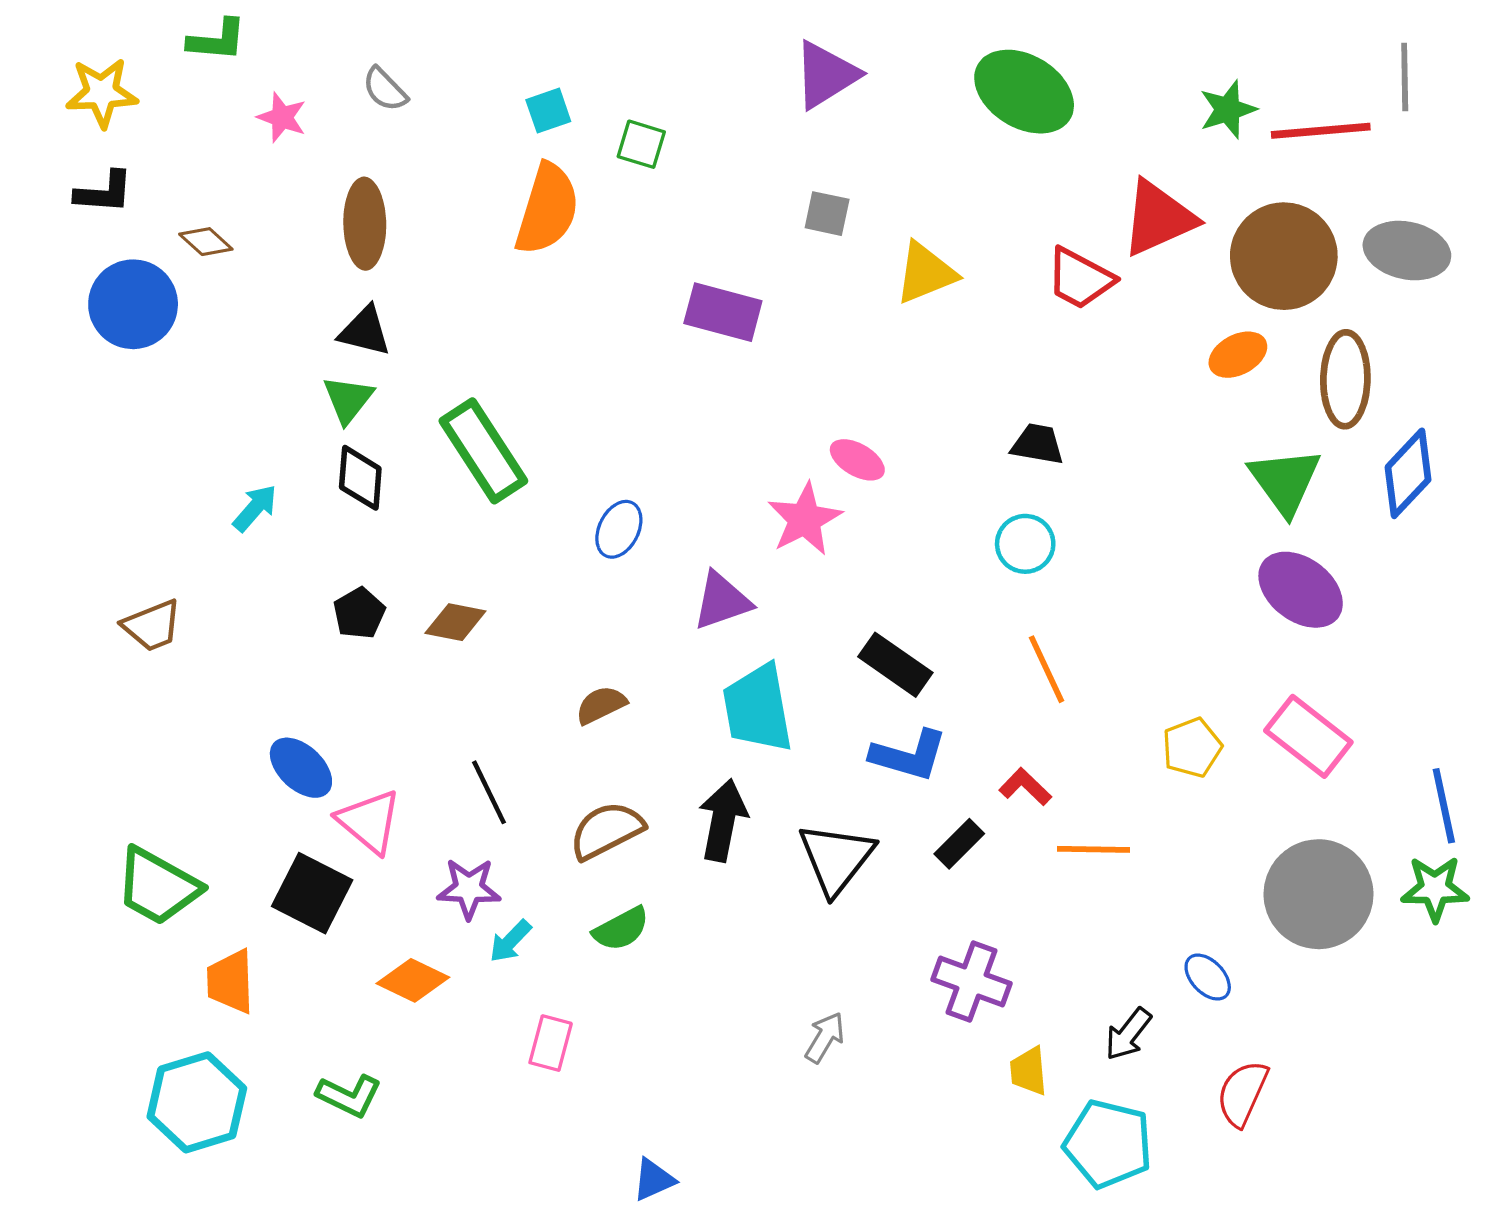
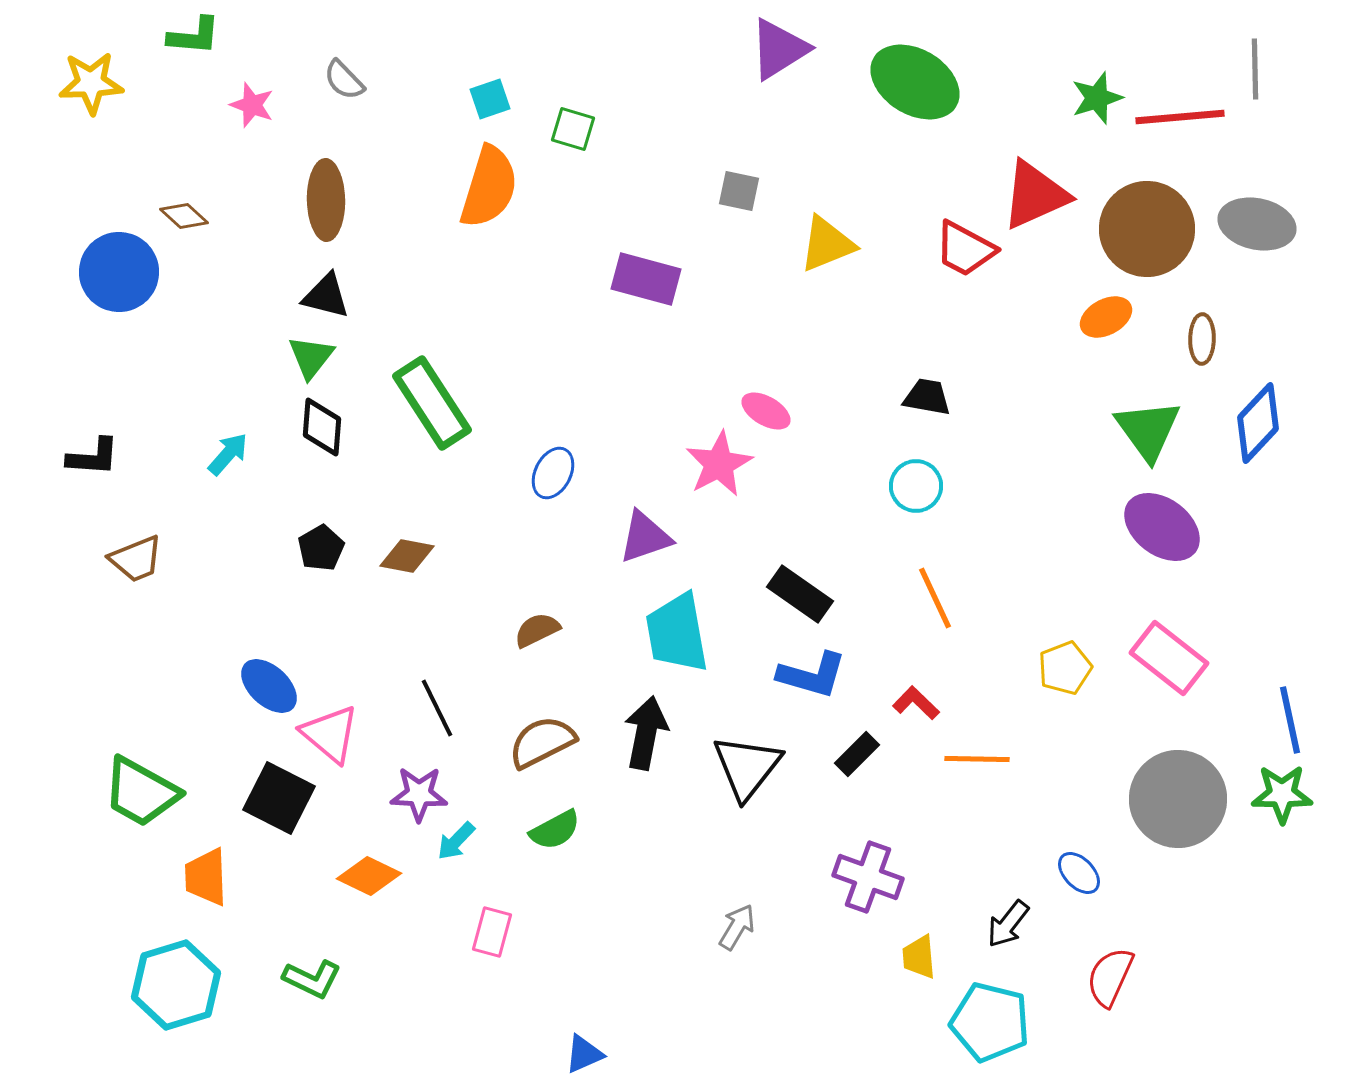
purple triangle: (826, 75) -> (779, 49), moved
black L-shape: (104, 192) -> (93, 457), moved
brown ellipse: (1345, 379) -> (1202, 339), size x0.6

